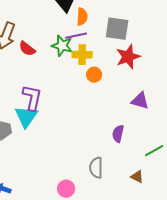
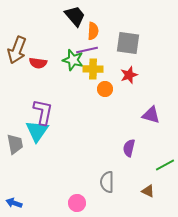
red semicircle: (27, 49) -> (38, 63), turned -30
red star: (128, 57) -> (129, 75), moved, size x0.7

